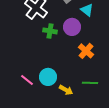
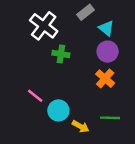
purple circle: (72, 27) -> (108, 52), moved
pink line: (27, 80) -> (35, 96), moved

